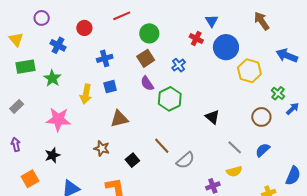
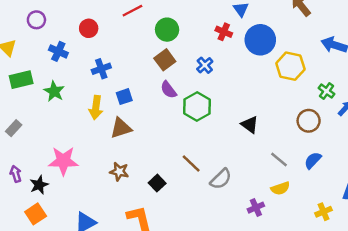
blue cross: (105, 58) -> (101, 69), moved
pink star: (58, 119) -> (63, 161), moved
brown triangle: (119, 119) -> (121, 128), moved
black star: (52, 155) -> (39, 185), moved

